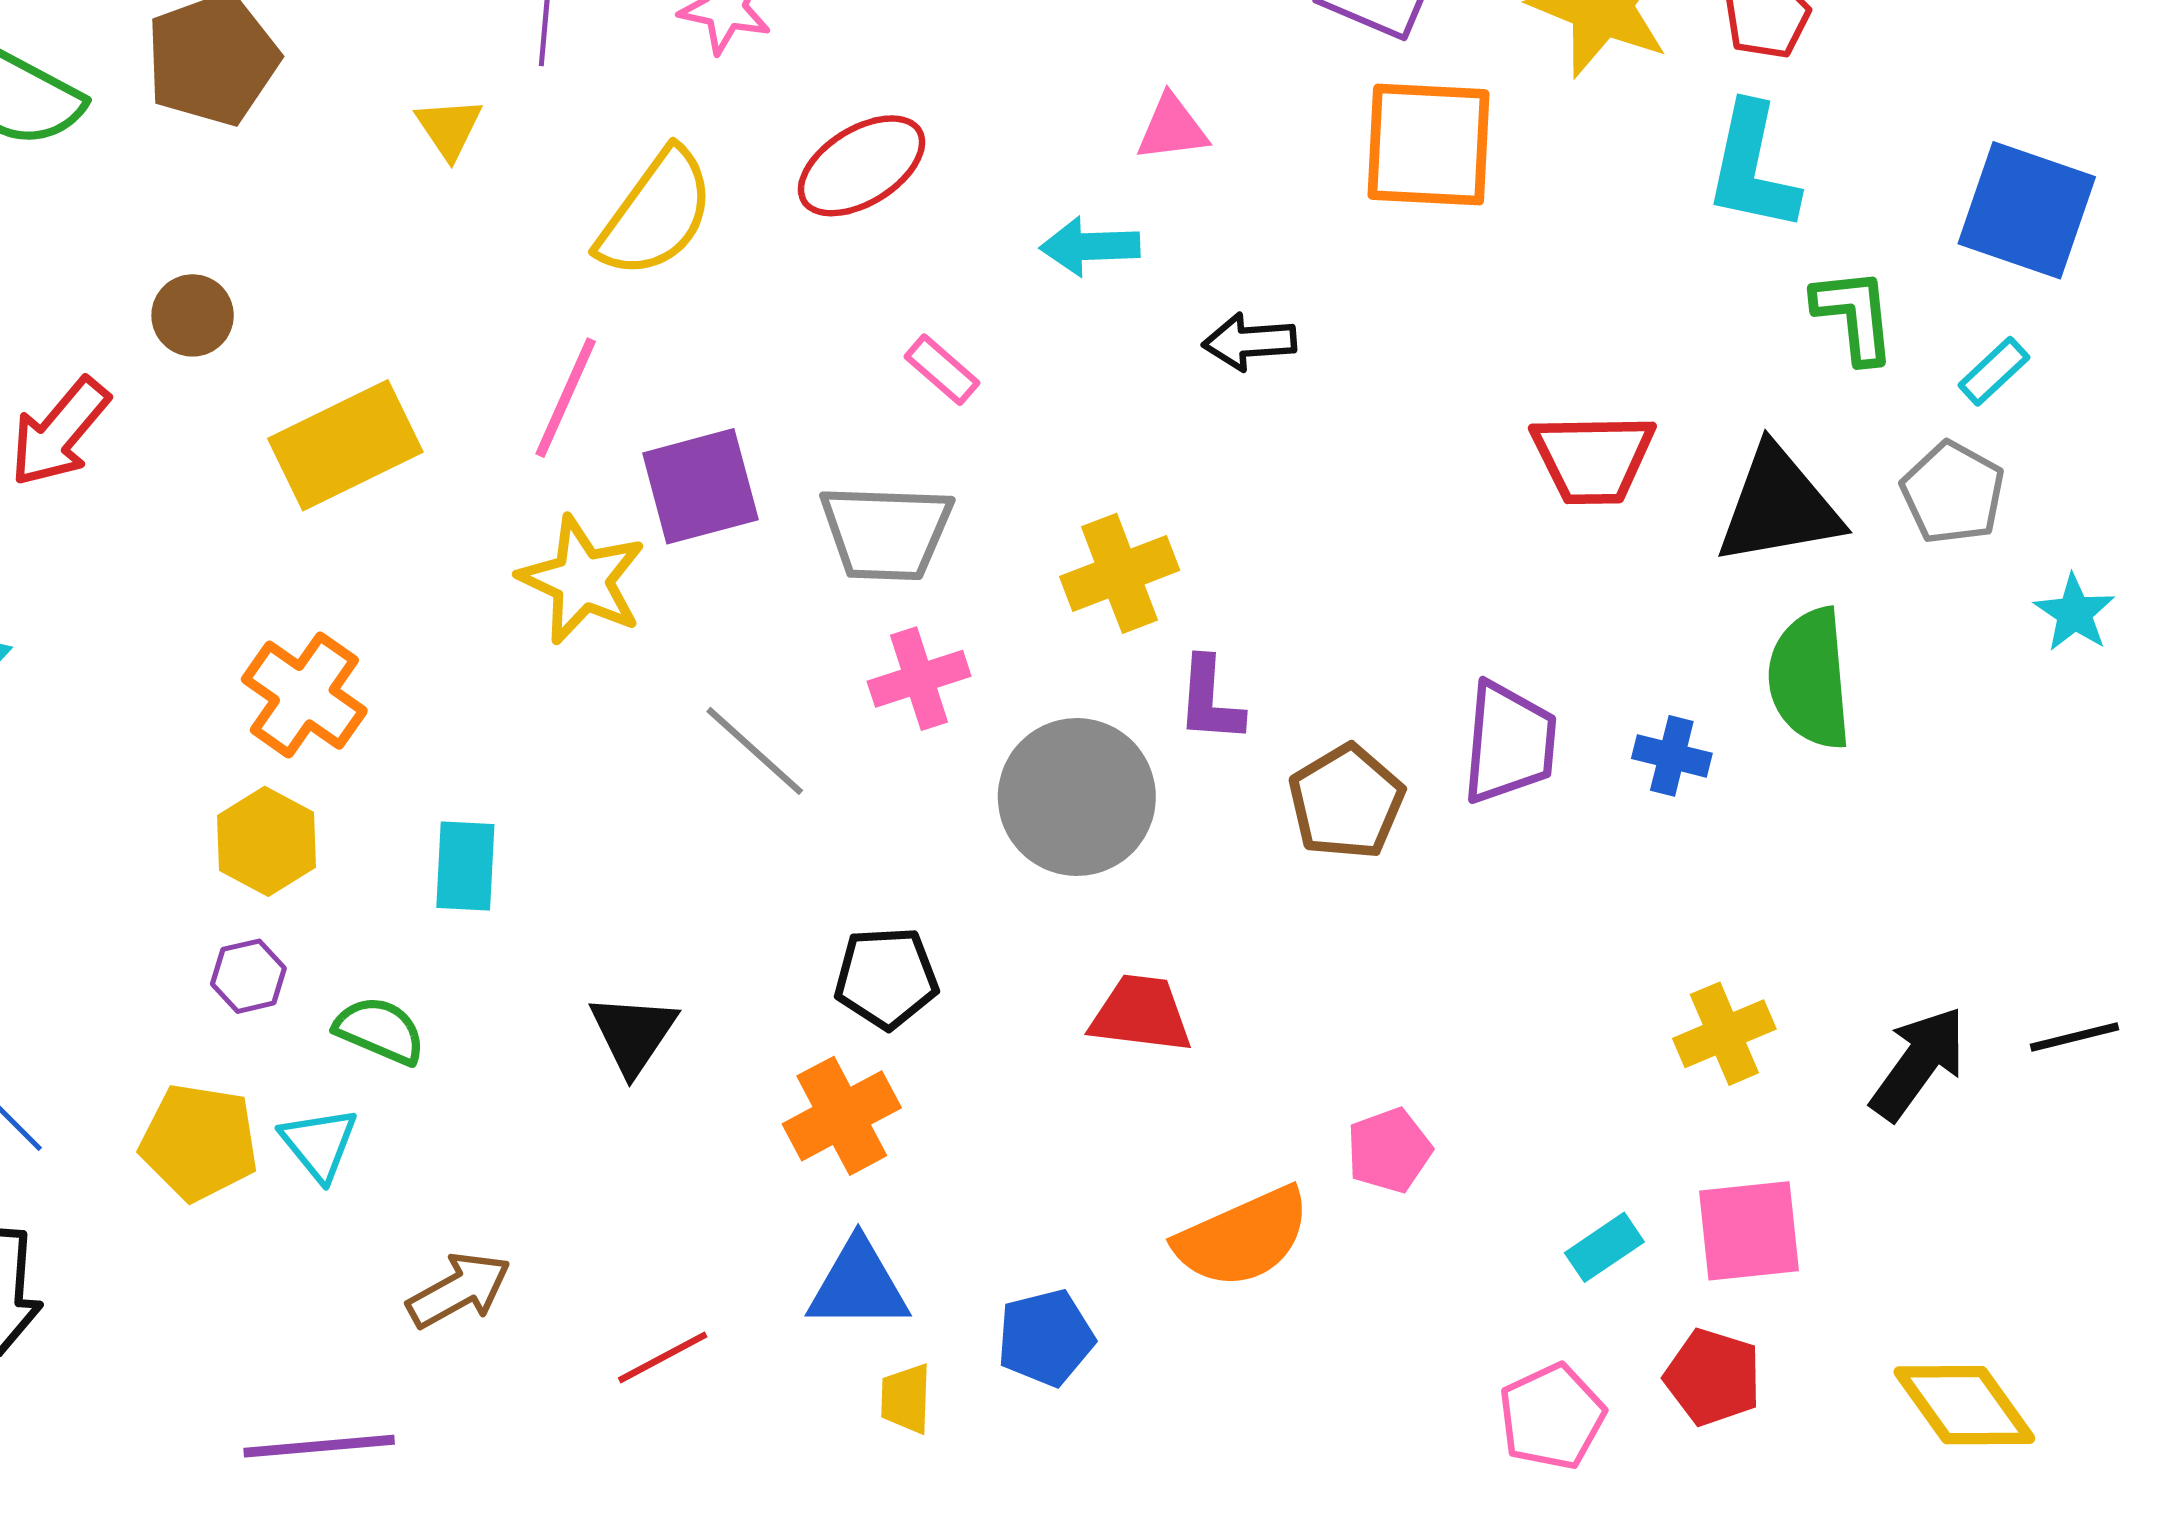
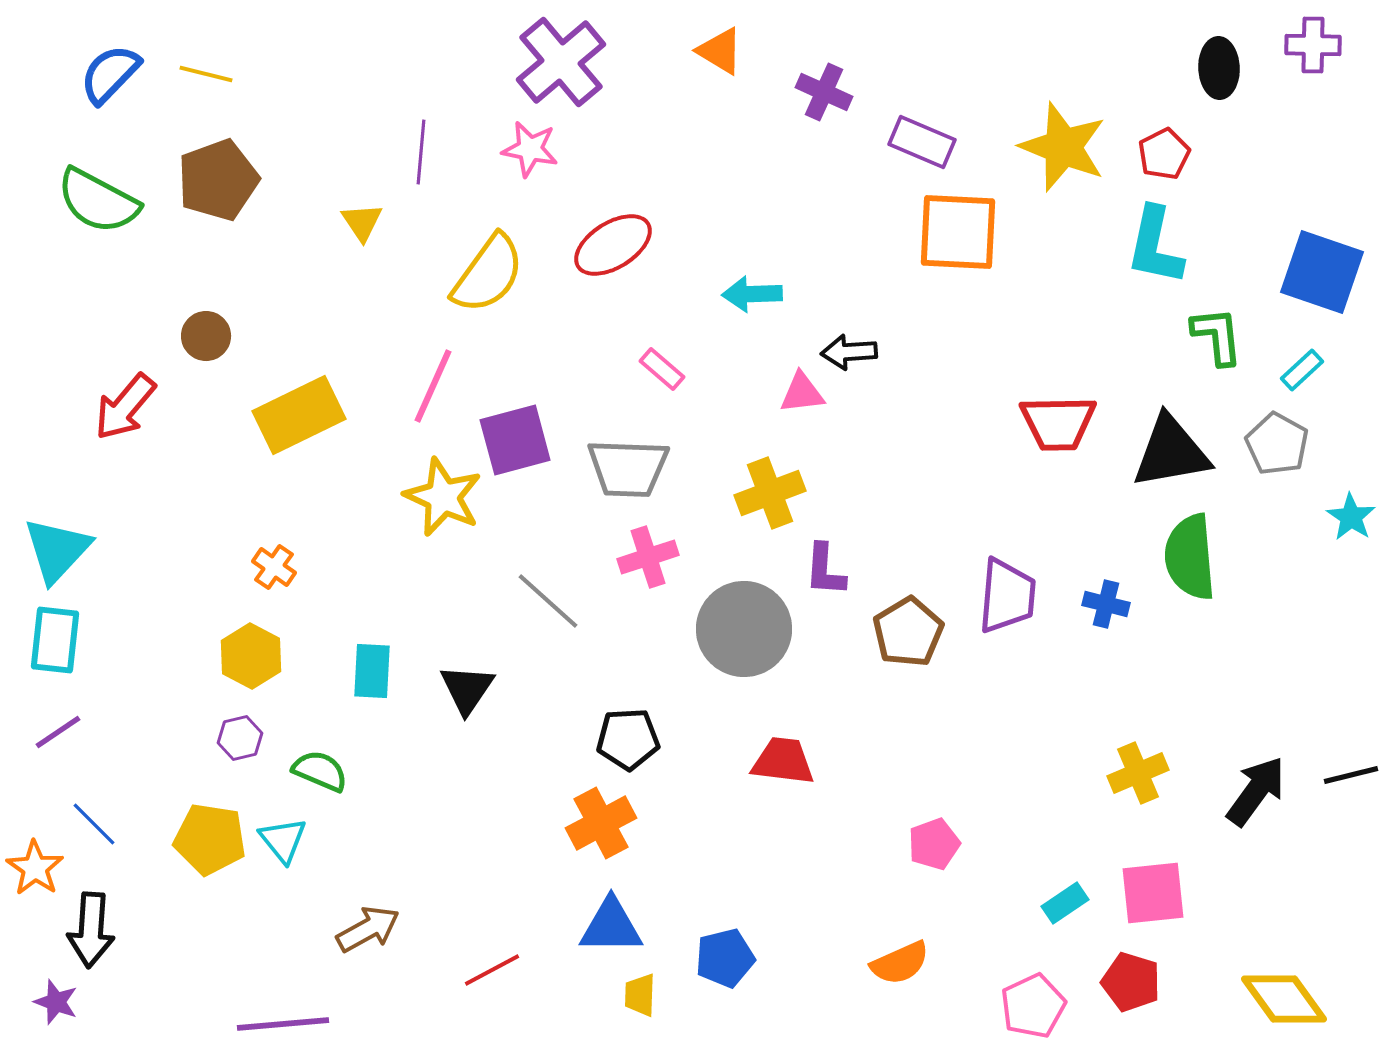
pink triangle: (1172, 128) -> (802, 393), moved
orange cross: (304, 695) -> (274, 567), size x0.6
black triangle: (633, 1034) -> (467, 689), moved
orange semicircle: (1243, 1237) -> (900, 963), moved, size x0.7

